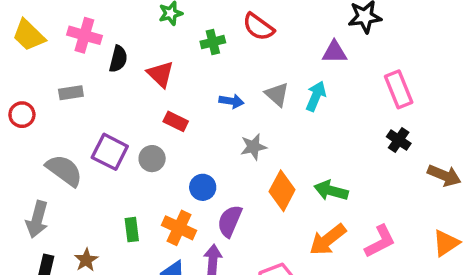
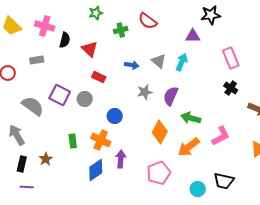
orange diamond: (282, 191) -> (160, 132), moved
gray arrow: (37, 219) -> (17, 135), turned 135
purple semicircle: (230, 221) -> (171, 96), moved
pink L-shape: (380, 241) -> (221, 136), moved

